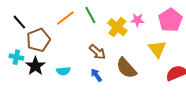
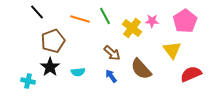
orange line: (65, 18) -> (80, 19), turned 54
black line: (19, 22) -> (37, 12), moved
cyan cross: (16, 57) -> (28, 81), moved

